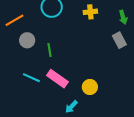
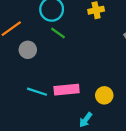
green line: (49, 50) -> (58, 33), moved, turned -40
pink rectangle: (57, 79) -> (67, 90), turned -35

